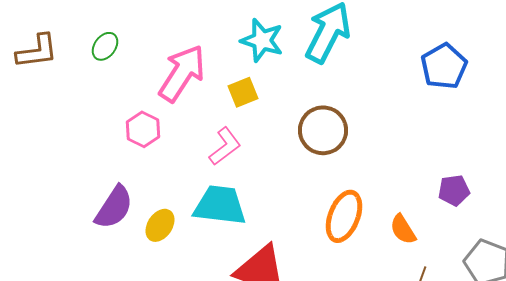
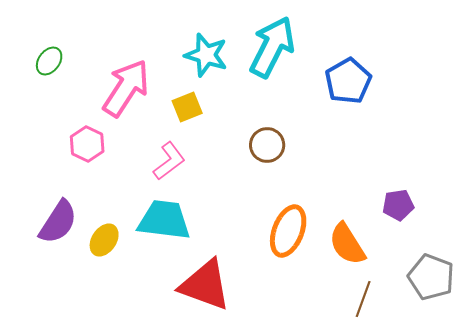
blue pentagon: (444, 66) -> (348, 81), moved
brown circle: (323, 130) -> (267, 145), size x0.7
orange semicircle: (403, 229) -> (347, 244), size x1.4

